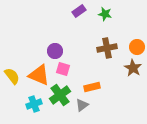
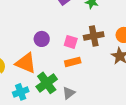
pink square: (63, 69) -> (71, 42), moved
orange rectangle: (92, 87) -> (73, 62), moved

